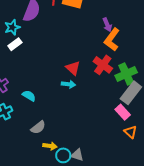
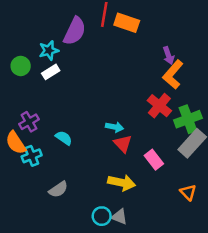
red triangle: (73, 68) -> (123, 144), moved
pink rectangle: (123, 112) -> (154, 160), moved
gray semicircle: (38, 127) -> (58, 189), moved
yellow arrow: (50, 146) -> (122, 183), moved, size x1.5

